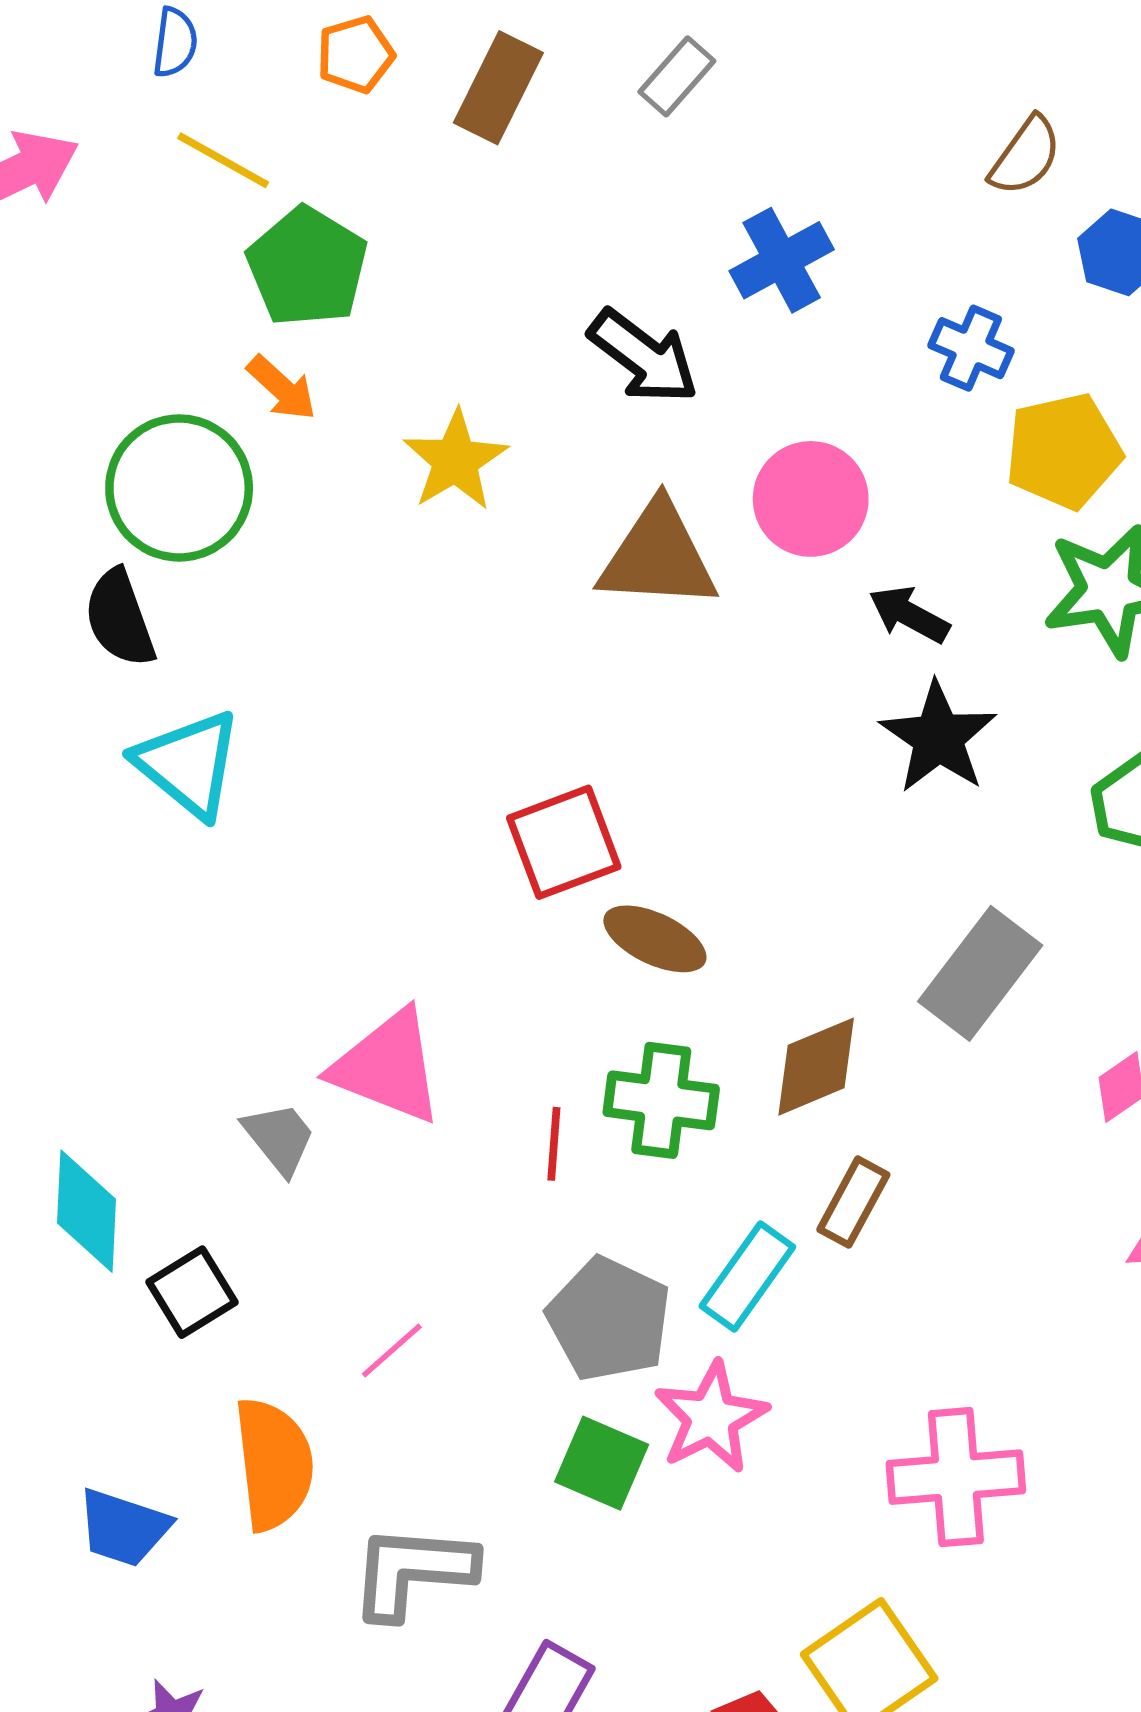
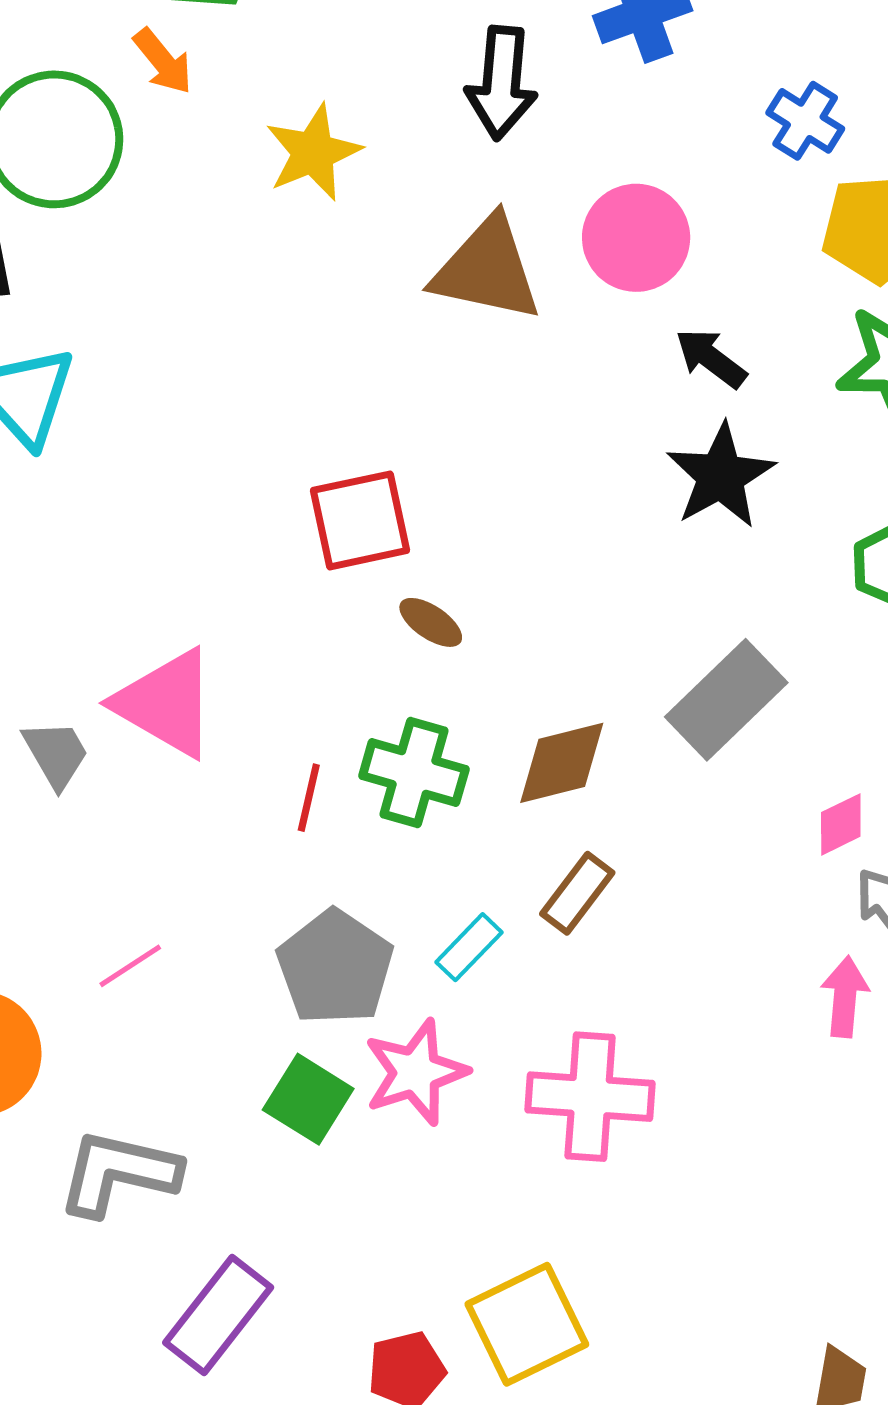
black arrow: (643, 357) -> (502, 83), turned 49
brown ellipse: (655, 939) -> (431, 622), size x0.7
cyan rectangle: (747, 1277) -> (469, 947), size x0.7
pink cross: (956, 1477) -> (590, 1097), moved

